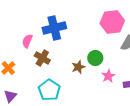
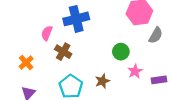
brown star: (78, 67) -> (102, 81), moved

